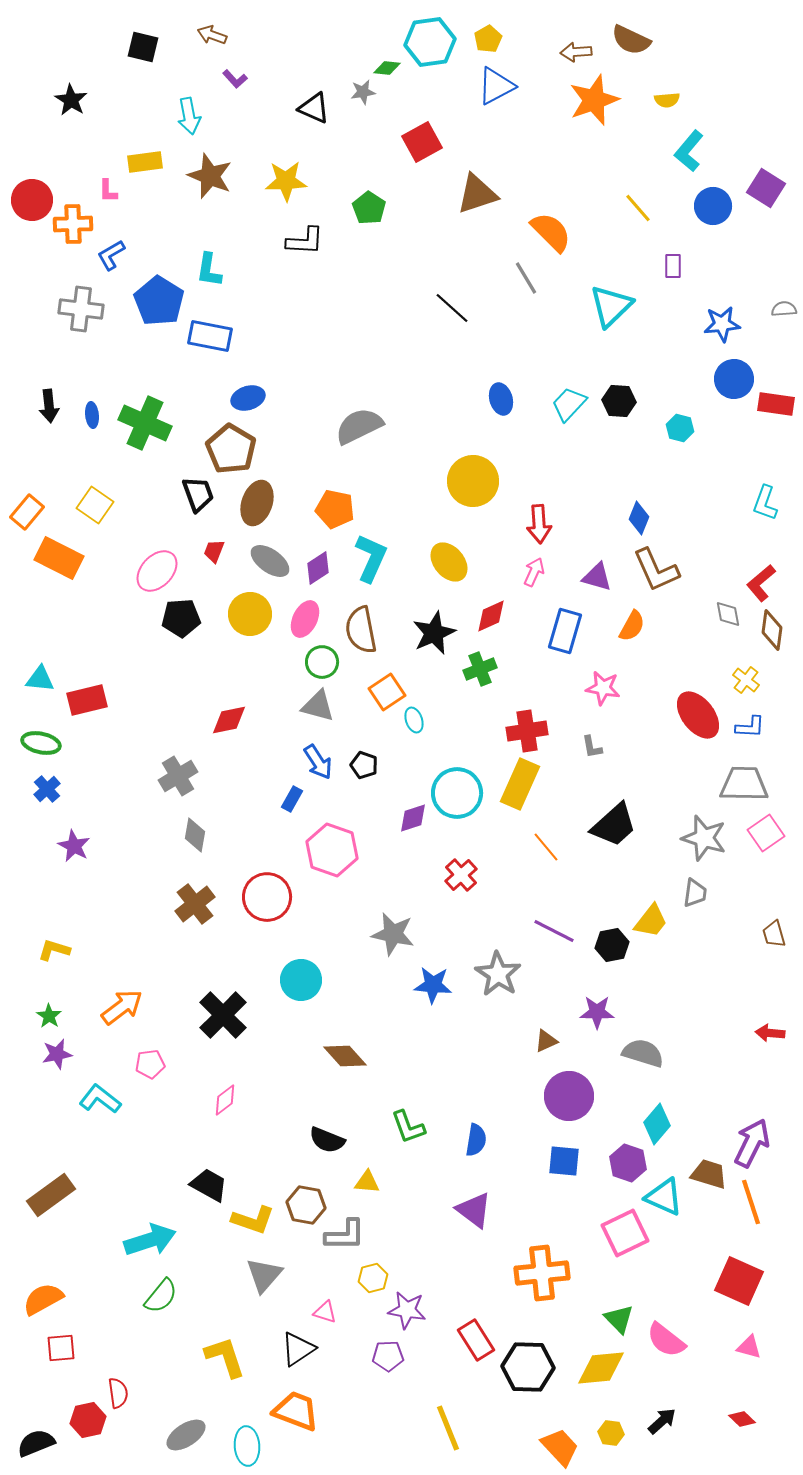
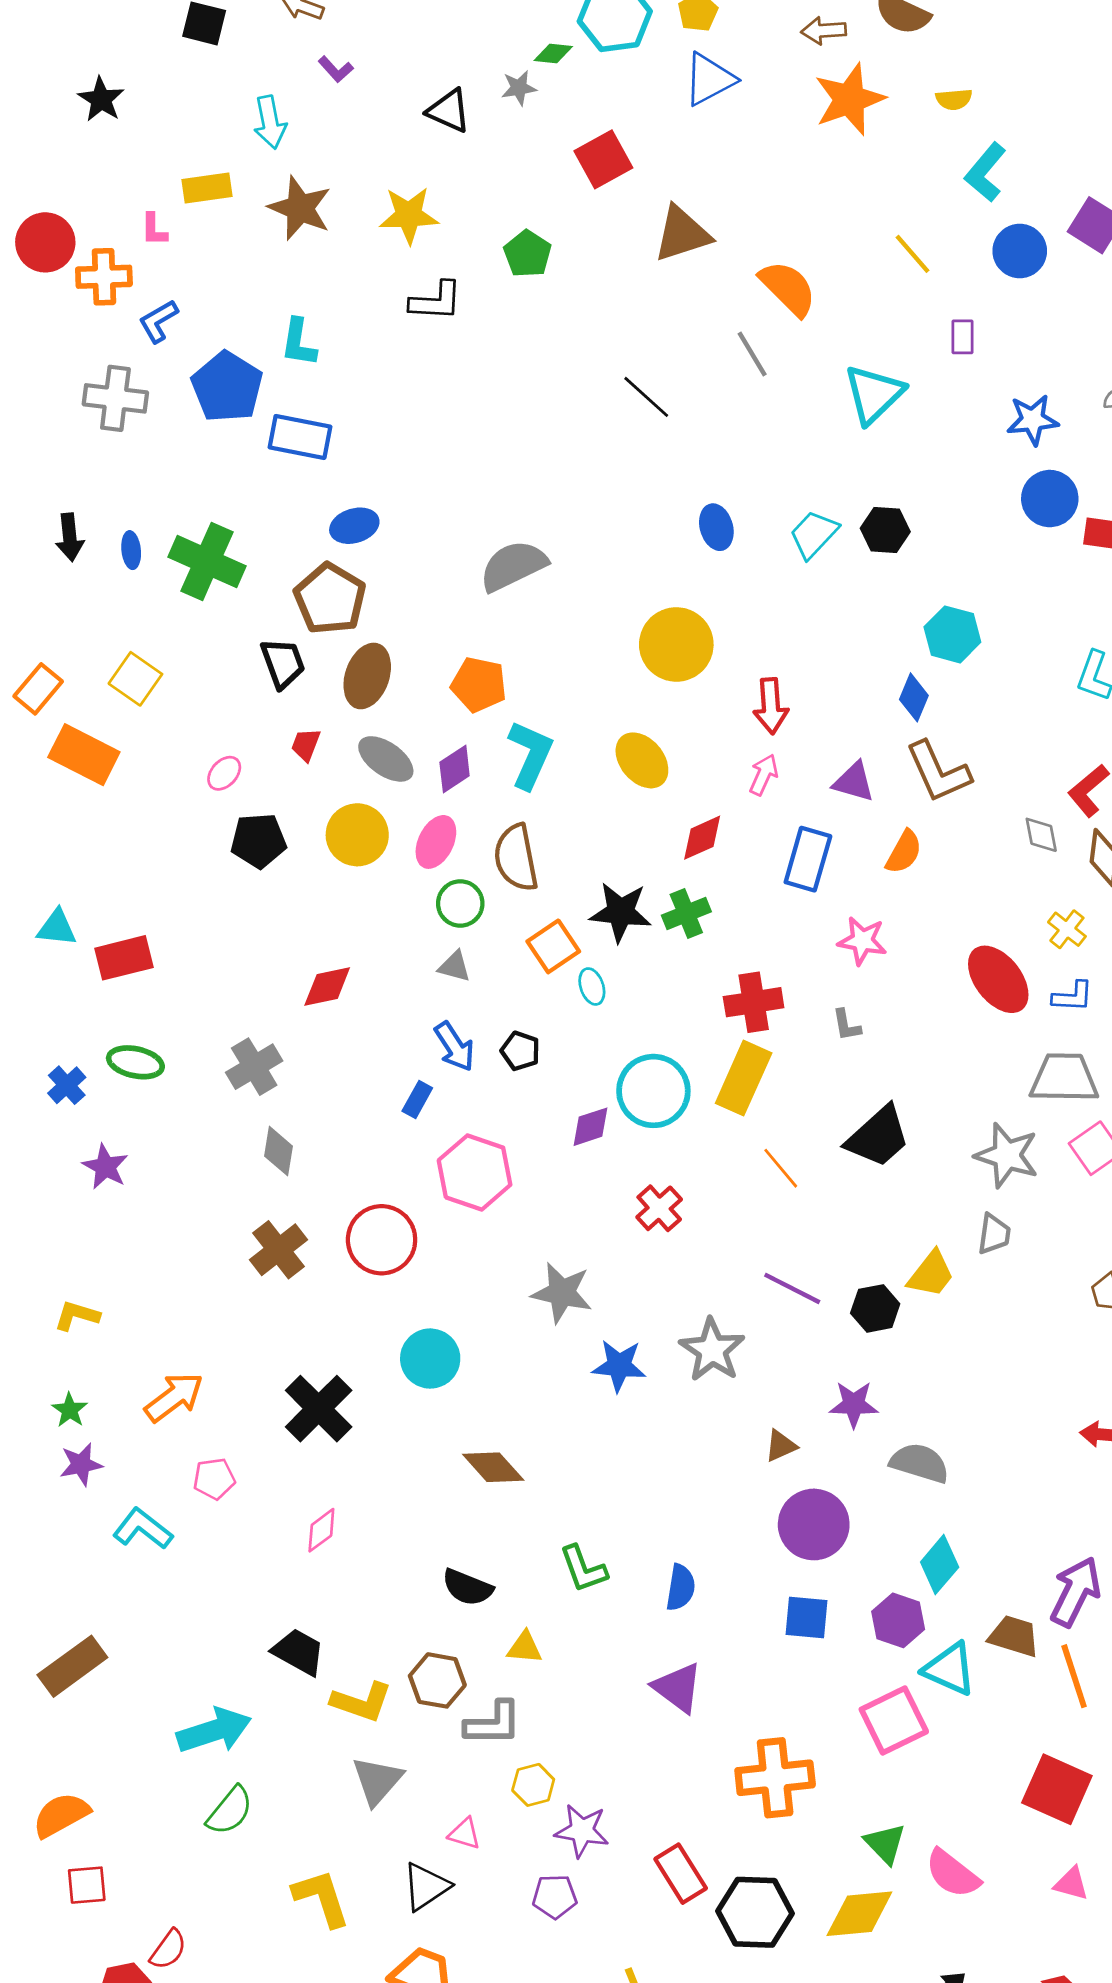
cyan hexagon: (680, 428) -> (952, 634), moved, size x1.4
pink ellipse: (157, 571) -> (224, 773), size x0.6
black star: (434, 633) -> (621, 912), moved, turned 30
gray triangle: (318, 706) -> (455, 966), size x0.7
green ellipse: (41, 743) -> (135, 1062), moved
red semicircle: (118, 1393) -> (168, 1949), turned 44

